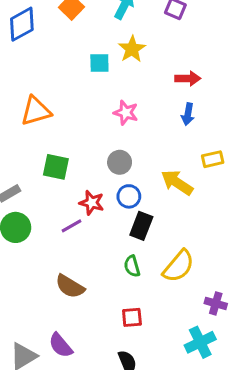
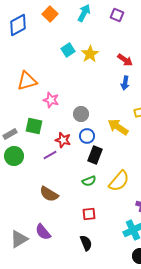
yellow star: (132, 49) -> (90, 54), moved
cyan square: (99, 63) -> (68, 50), turned -32
red arrow: (188, 78) -> (125, 60), turned 35
pink star: (126, 113) -> (51, 100), moved
green square: (56, 167) -> (34, 126), moved
green semicircle: (132, 266) -> (89, 181), turned -96

